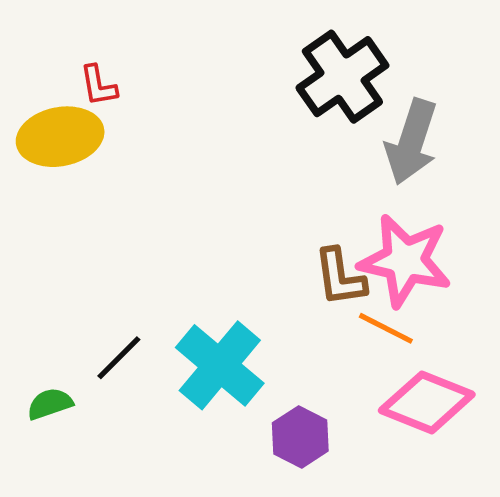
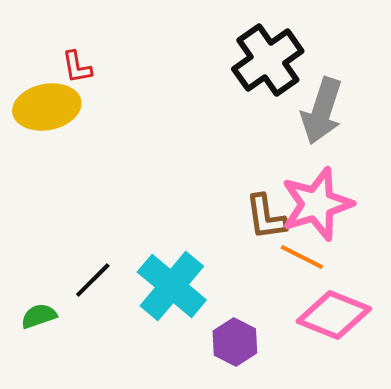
pink star: (405, 261) -> (317, 204), turned -30

